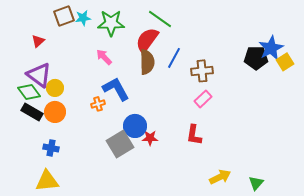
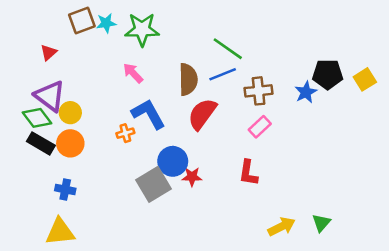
green line: (160, 19) -> (228, 49), moved
red semicircle: (147, 40) -> (202, 114), moved
blue star: (271, 48) -> (306, 92), moved, size x0.7
blue line: (174, 58) -> (223, 74), turned 40
green triangle: (256, 183) -> (321, 223), moved

